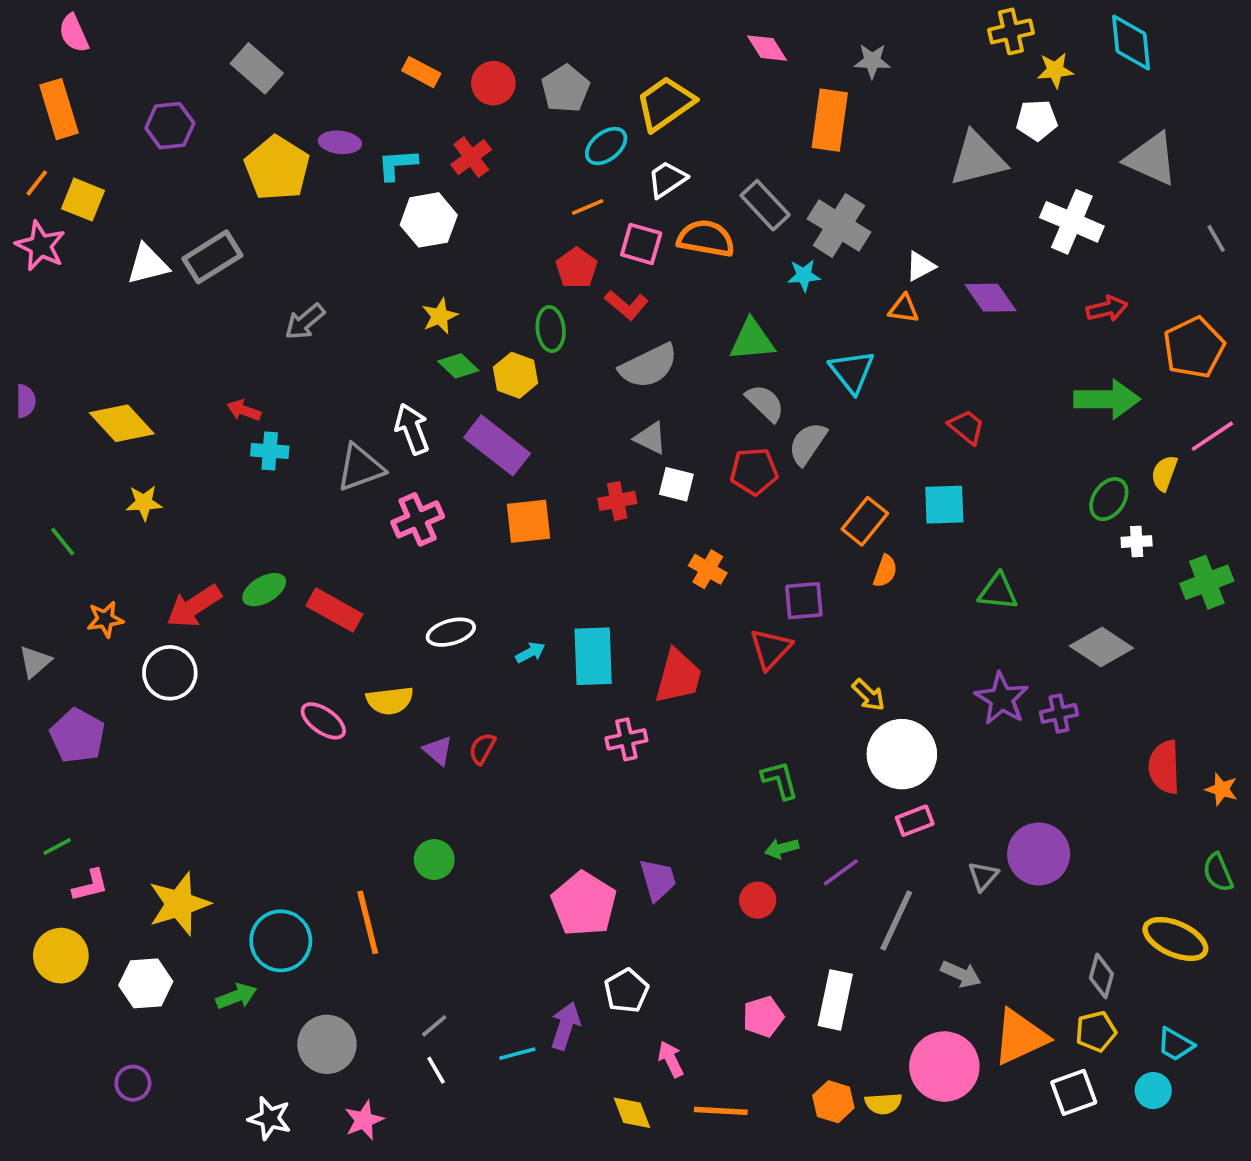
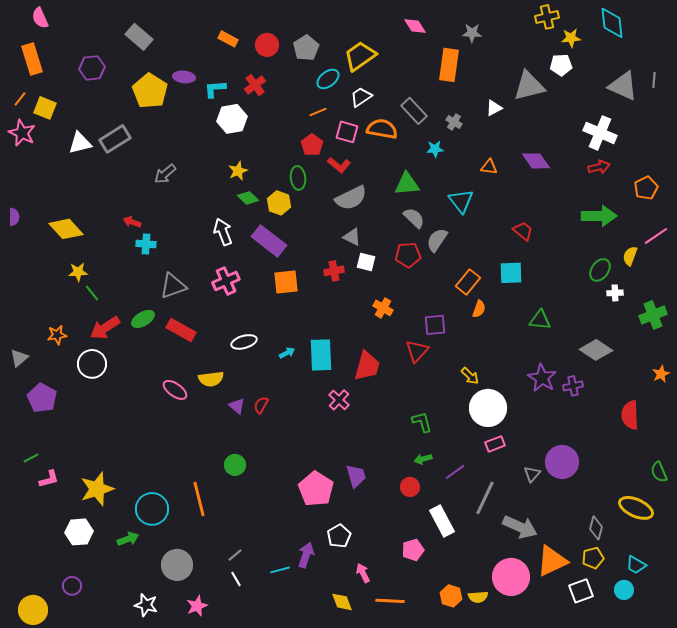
white cross: (1072, 222) -> (600, 133), moved
gray cross: (839, 225) -> (454, 122), size x0.5
gray line: (1216, 238) -> (654, 80), moved, turned 35
white triangle: (920, 266) -> (494, 108), moved
orange pentagon: (1194, 347) -> (646, 188), size x0.7
gray triangle: (360, 468) -> (173, 286), moved
green line: (63, 542) -> (92, 293), moved
pink cross: (626, 739) -> (339, 400), turned -35
orange star: (1222, 789) -> (661, 374), moved, turned 30
yellow circle: (61, 956) -> (33, 610), moved
gray arrow: (961, 974) -> (520, 527), size x1.6
white rectangle: (835, 1000) -> (442, 521), moved, turned -40

